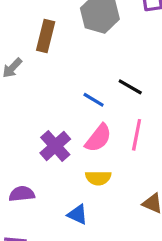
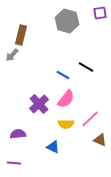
brown rectangle: (46, 36) -> (21, 35), moved
pink line: (137, 135) -> (90, 119), moved, turned 36

